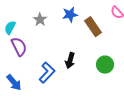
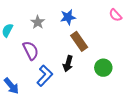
brown rectangle: (93, 27) -> (79, 41), moved
purple semicircle: (19, 47) -> (31, 50), moved

